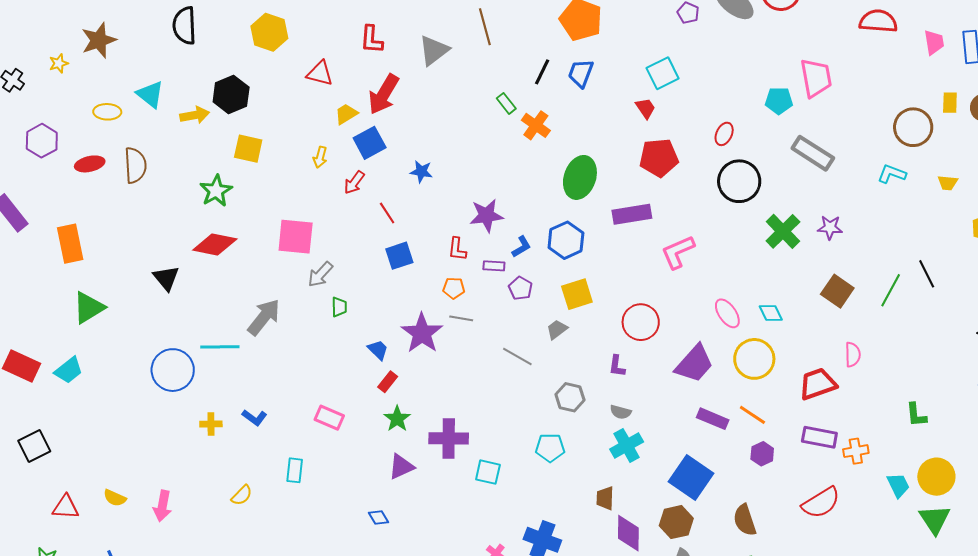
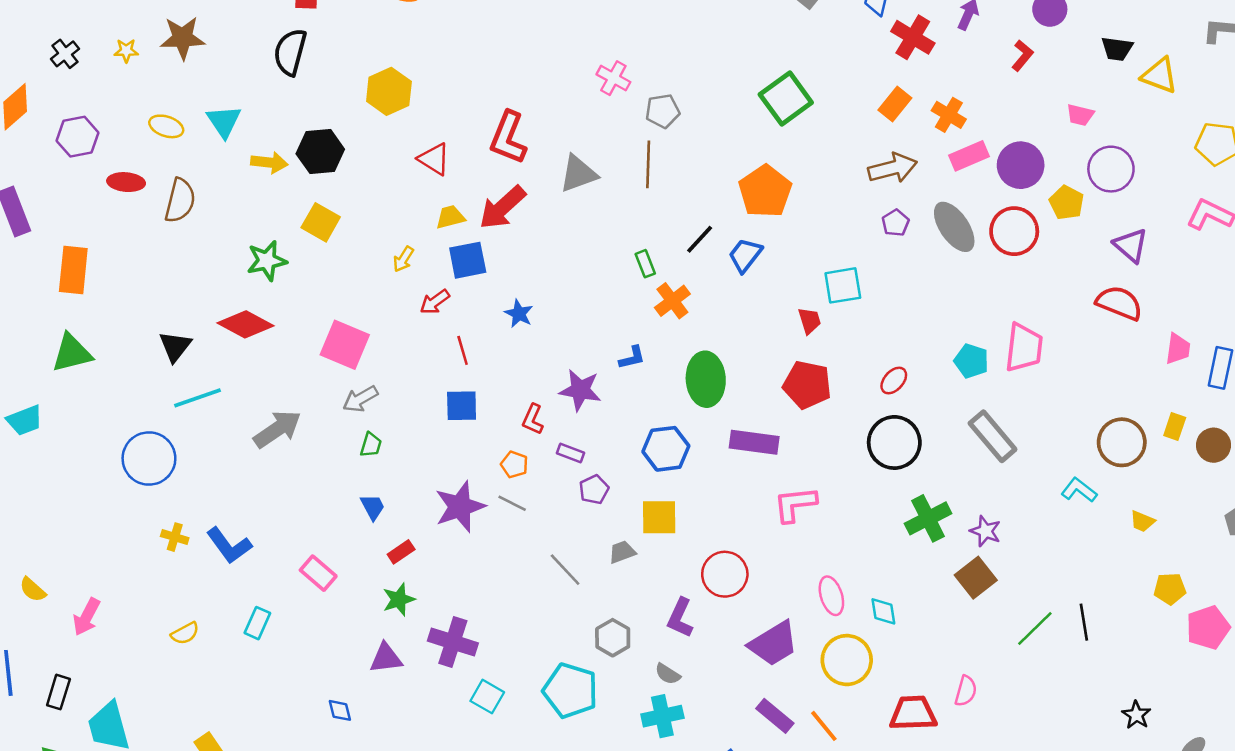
red L-shape: (372, 39) -> (508, 138), size x1.4
green ellipse: (580, 177) -> (706, 379), turned -39
blue L-shape: (521, 247) -> (632, 358), moved
brown square: (837, 291) -> (976, 578), moved
cyan line: (220, 347) -> (198, 398), moved, turned -36
blue trapezoid: (378, 350) -> (373, 507), moved
purple L-shape: (617, 366) -> (680, 618), size x1.4
blue L-shape: (255, 418) -> (229, 545), size x1.5
cyan pentagon: (550, 448) -> (570, 691), size x1.5

